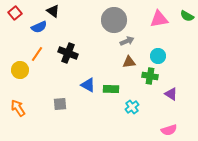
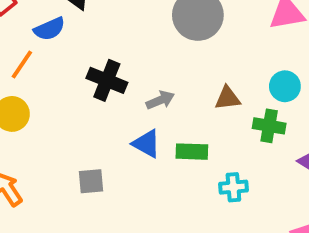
gray arrow: (127, 41) -> (160, 100), moved
orange line: (37, 54) -> (22, 65), moved
cyan cross: (132, 107) -> (233, 187), turned 32

